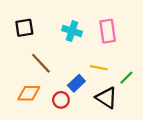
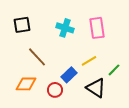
yellow line: (99, 68) -> (89, 61), turned -42

